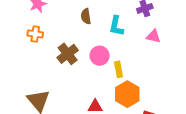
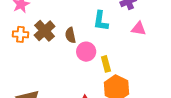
brown semicircle: (86, 16) -> (70, 35), moved
brown cross: (68, 54) -> (45, 31), moved

